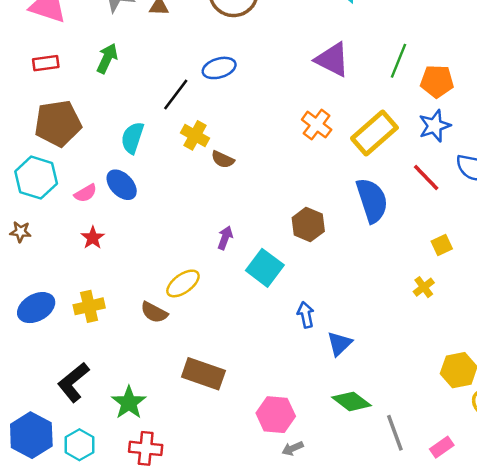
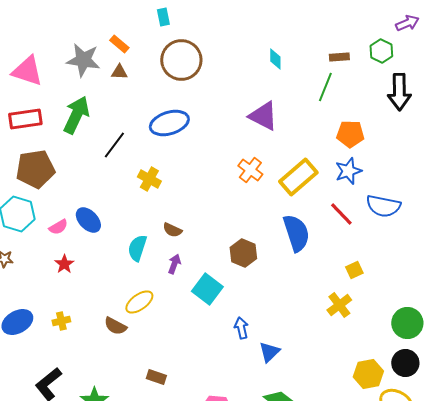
green arrow: (107, 58) -> (76, 115), size x1.5
green line: (398, 61) -> (325, 87), moved
red rectangle: (46, 63) -> (25, 119), size x1.5
blue ellipse: (219, 68) -> (169, 123), size x1.4
black line: (176, 94) -> (114, 145), moved
cyan semicircle: (132, 138) -> (137, 248), moved
brown semicircle: (223, 159) -> (172, 230), moved
yellow cross: (424, 287) -> (339, 305), size x1.4
yellow cross: (89, 306) -> (61, 321), size x0.7
brown rectangle: (203, 374) -> (156, 377), size x0.6

